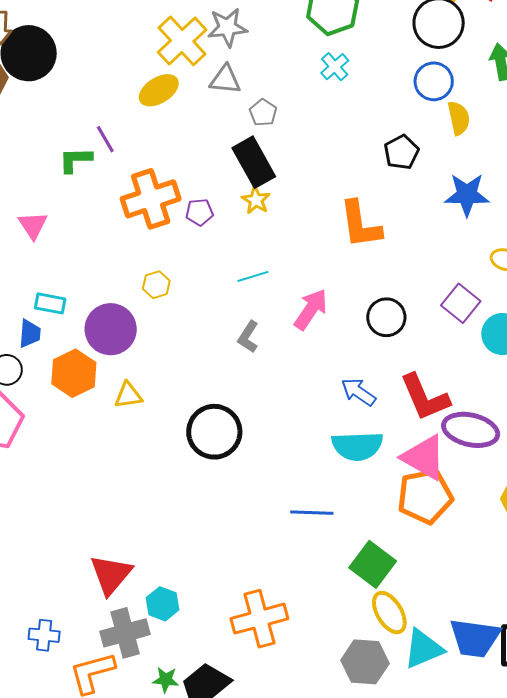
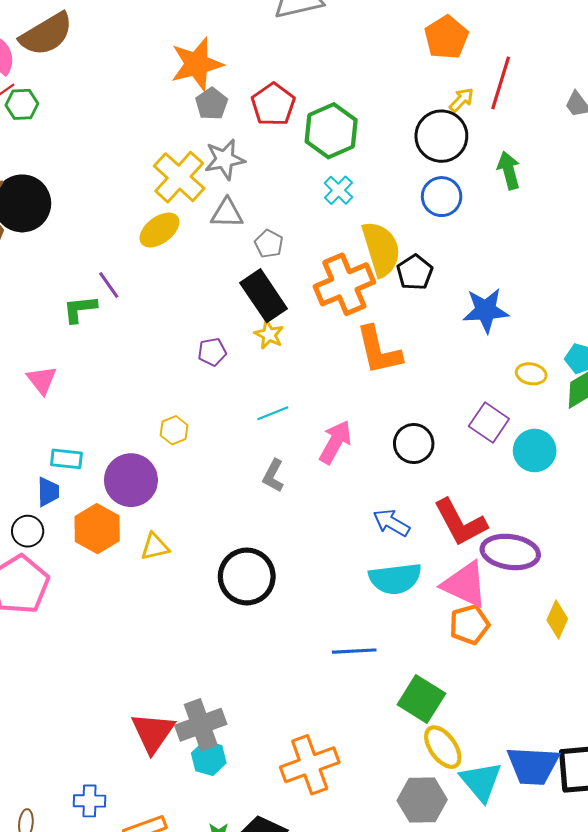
yellow semicircle: (459, 118) -> (381, 249), moved, size x1.6
orange cross: (151, 199) -> (344, 284), moved
orange pentagon: (425, 496) -> (469, 624), size x0.7
gray cross: (125, 633) -> (201, 725), moved
cyan triangle: (423, 649) -> (481, 781), turned -42

